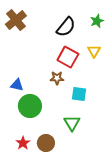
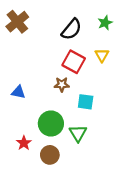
green circle: (30, 106) -> (51, 123), moved
red star: (23, 143) -> (24, 143), moved

